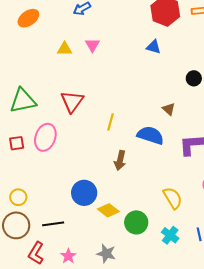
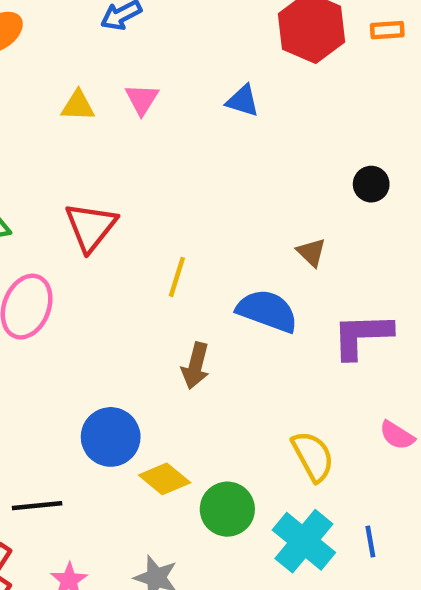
blue triangle: (154, 47) -> (243, 101), moved
cyan cross: (170, 235) -> (304, 541), size x1.5

